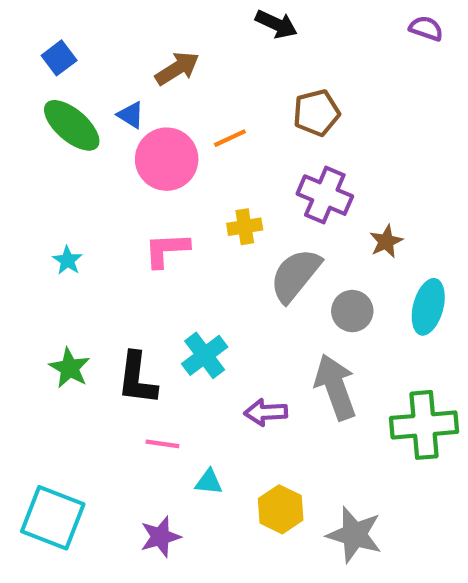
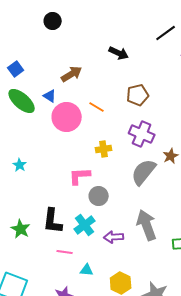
orange line: (230, 138) -> (97, 107), turned 56
pink L-shape: (167, 250) -> (80, 176), moved
gray semicircle: (295, 275) -> (144, 172), moved
gray circle: (352, 311) -> (99, 196), moved
cyan cross: (205, 355) -> (85, 225), moved
green star: (70, 368) -> (21, 229), moved

